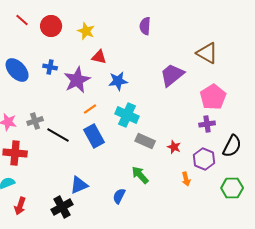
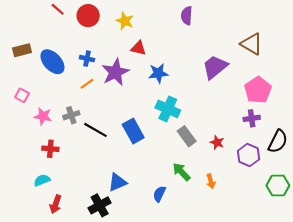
orange line: (90, 109) -> (87, 84), moved
gray rectangle: (145, 141) -> (187, 136), turned 30
red cross: (15, 153) -> (50, 149), size x0.7
orange arrow: (186, 179) -> (211, 181), moved

